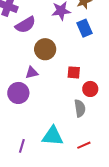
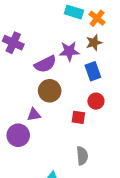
purple semicircle: (25, 25) -> (45, 64), moved
red circle: (90, 89) -> (96, 101), moved

